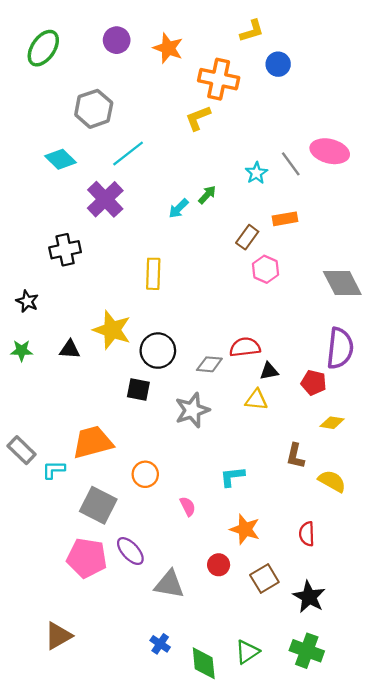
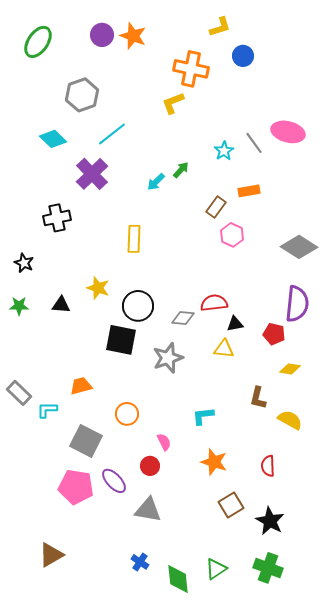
orange star: (168, 48) -> (133, 36), moved
gray diamond: (342, 283) -> (299, 247), turned -30
yellow star: (112, 330) -> (98, 288), size x0.7
black square: (138, 390) -> (121, 340), size x1.5
orange trapezoid: (93, 442) -> (81, 386), size x0.6
red circle: (219, 565) -> (150, 466), moved

